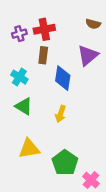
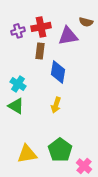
purple triangle: (88, 55) -> (68, 36), moved, turned 30
cyan cross: (19, 77) -> (18, 84), moved
green triangle: (24, 106) -> (16, 106), moved
yellow triangle: (29, 149) -> (27, 154), moved

